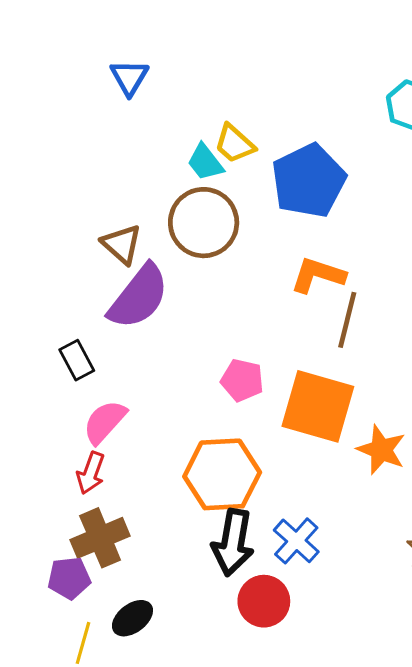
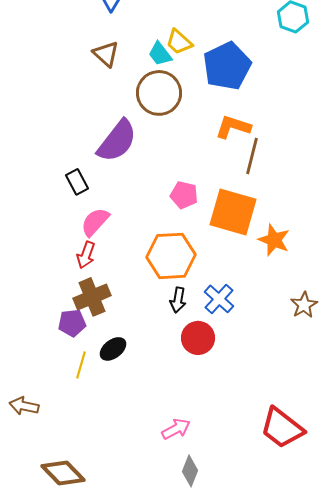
brown triangle: (122, 244) -> (106, 54), moved
black arrow: (233, 542) -> (178, 300), size x0.6

